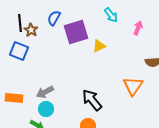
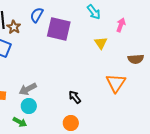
purple square: (76, 32) -> (59, 29), turned 30
yellow triangle: (99, 46) -> (101, 43), moved, turned -40
black arrow: (92, 100) -> (75, 97), size x0.6

